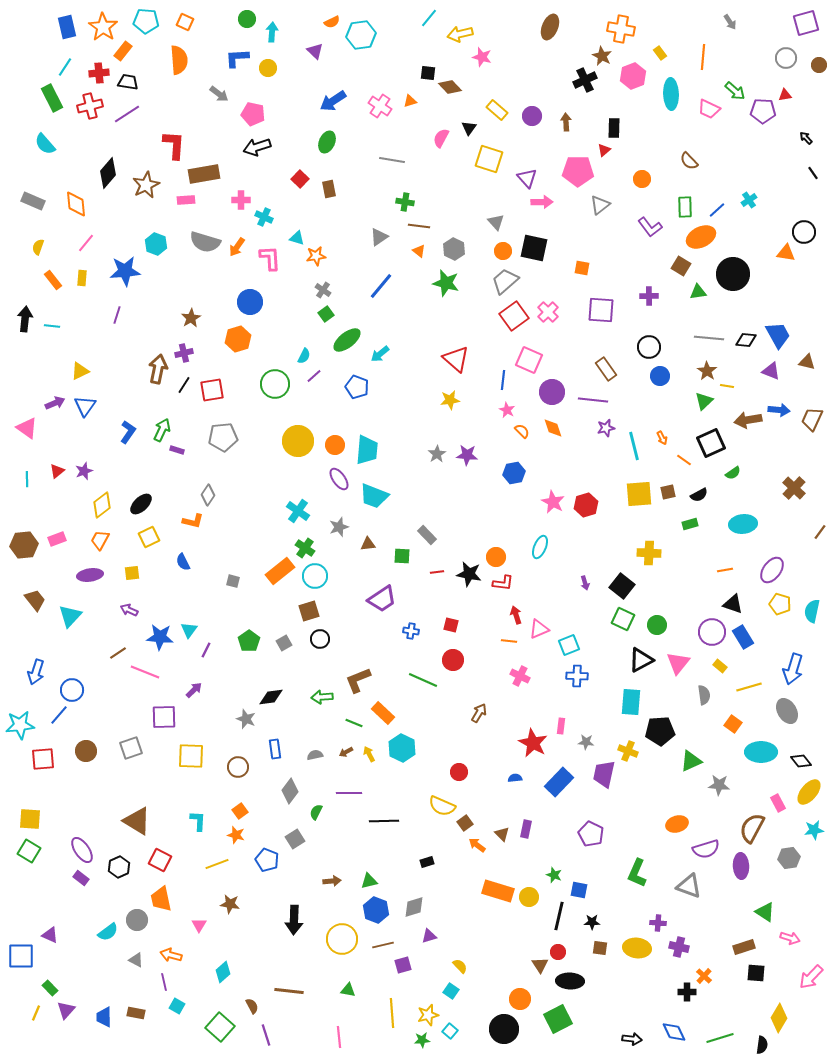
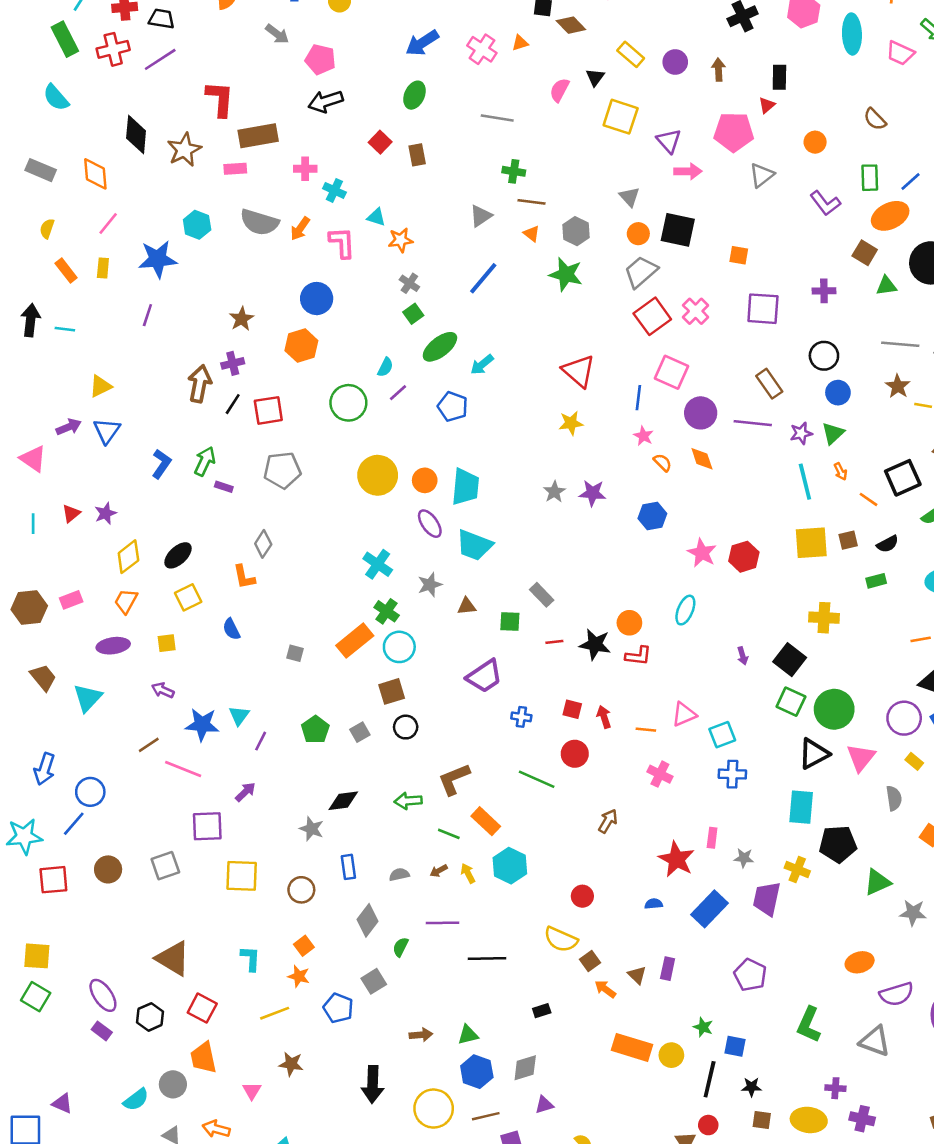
black diamond: (108, 173) -> (136, 134), turned -36
green triangle: (704, 401) -> (833, 433), moved
purple star: (606, 428) -> (801, 433), moved
orange L-shape: (193, 521) -> (244, 577), turned 65
red arrow: (516, 615) -> (604, 717), moved
green circle: (657, 625) -> (834, 709), size x1.6

